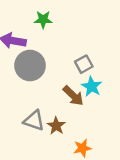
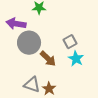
brown arrow: (73, 96) -> (48, 59), moved

